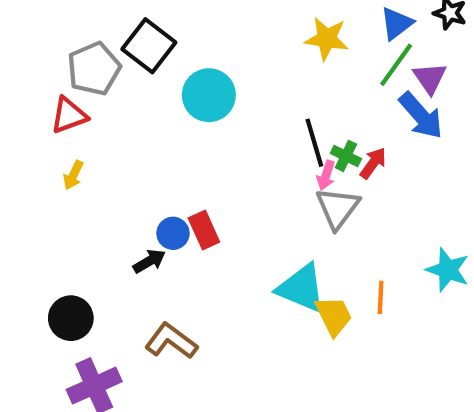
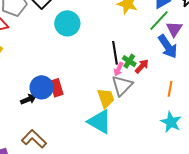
blue circle: (173, 233) -> (42, 87), size x1.5
orange line: (381, 297) -> (170, 89), moved
yellow trapezoid: (334, 316) -> (106, 98), moved

